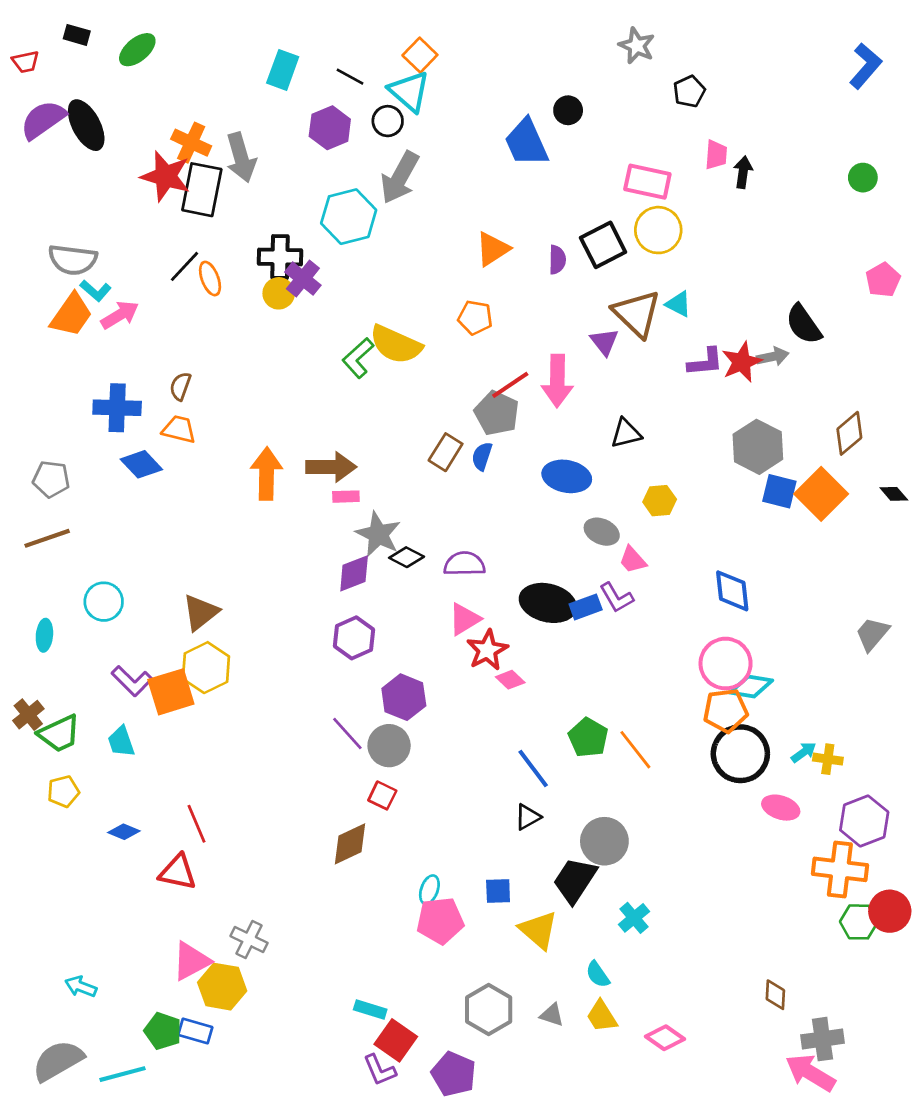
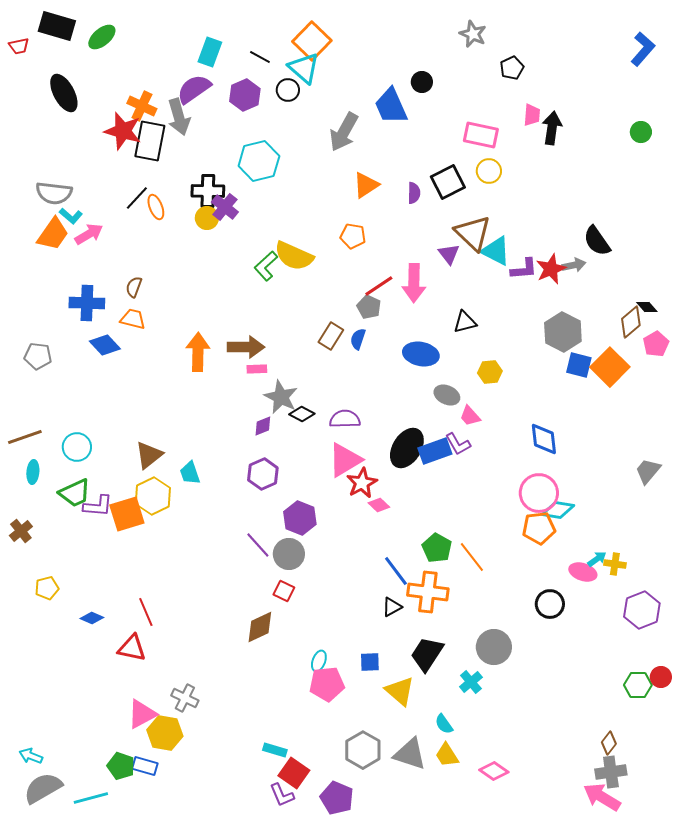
black rectangle: (77, 35) -> (57, 26), size x1.8
orange square: (420, 55) -> (312, 41), size x1.5
purple semicircle: (43, 120) -> (194, 89), moved
black arrow: (743, 172) -> (552, 128), size x1.4
gray arrow: (400, 178) -> (344, 132), moved
yellow circle: (658, 230) -> (489, 171), size x0.7
pink pentagon: (883, 280) -> (656, 344), moved
cyan triangle: (678, 304) -> (496, 251), moved, size x1.5
gray pentagon: (497, 413) -> (369, 307), size x0.7
black diamond: (894, 494) -> (647, 307), moved
brown line: (47, 538) -> (25, 437), moved
purple diamond: (354, 573) -> (263, 426), size x0.7
black ellipse: (548, 603) -> (407, 448), turned -72
blue rectangle: (586, 607) -> (435, 451), size x1.4
pink triangle: (464, 619) -> (345, 460), size x1.4
purple L-shape: (132, 681) -> (98, 506), turned -40
green trapezoid: (59, 734) -> (75, 493), moved
cyan trapezoid: (121, 742) -> (190, 473), moved
black circle: (740, 754) -> (550, 604), moved, size x0.7
pink ellipse: (781, 808) -> (583, 572), moved
gray circle: (604, 841) -> (494, 647), moved
orange cross: (840, 869) -> (428, 592), moved
red circle: (890, 911) -> (661, 677), size x0.7
cyan arrow: (81, 987) -> (31, 756), moved
brown diamond: (775, 995) -> (609, 743), moved, turned 35
gray triangle: (552, 1015) -> (410, 754), size x1.8

